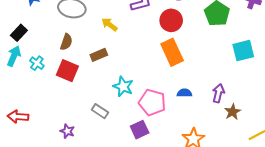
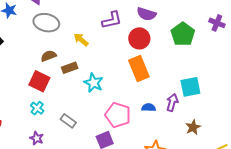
brown semicircle: (66, 42) -> (49, 56), moved, turned -133
cyan square: (243, 51) -> (190, 87), moved
cyan cross: (37, 63) -> (37, 108), moved
cyan star: (123, 87) -> (93, 83), moved
purple arrow: (218, 93) -> (172, 102), moved

